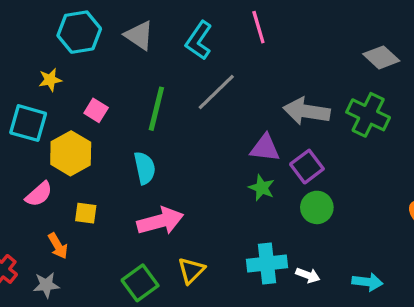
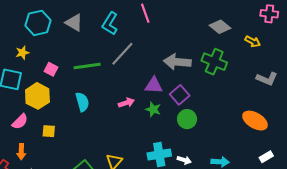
green line: (156, 109) -> (87, 66), turned 72
pink arrow: (160, 221) -> (126, 103), moved, size x0.6
orange arrow: (58, 246) -> (21, 152), moved, turned 35

